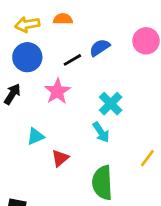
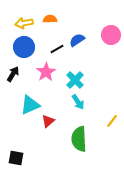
cyan cross: (111, 104) -> (75, 80), moved
cyan triangle: (36, 136) -> (30, 105), size x1.5

